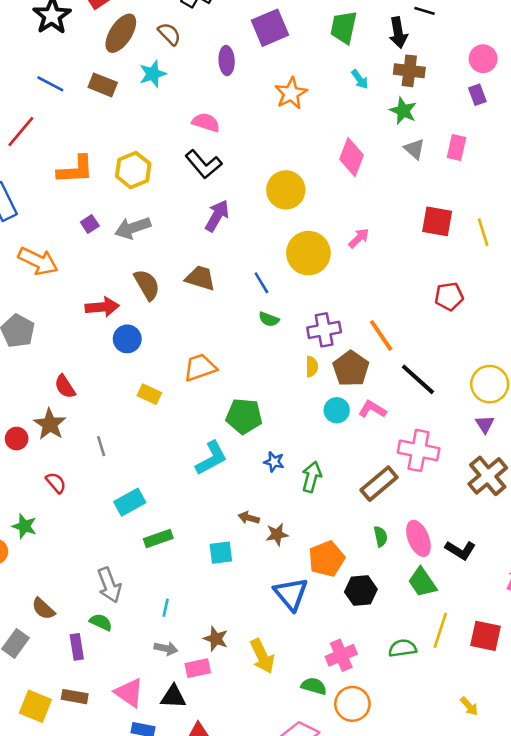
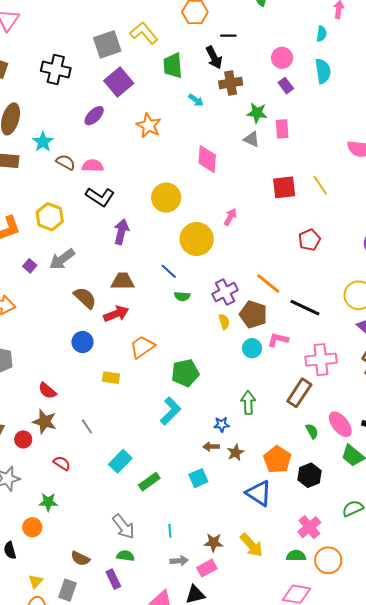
brown semicircle: (169, 34) -> (66, 162), moved
purple ellipse: (227, 61) -> (94, 116), turned 65
green star: (403, 111) -> (257, 113), moved
red arrow: (102, 307) -> (116, 314), moved
blue star: (274, 462) -> (222, 424), moved

